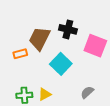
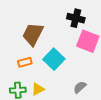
black cross: (68, 29) -> (76, 18), moved
orange rectangle: (20, 54) -> (25, 62), moved

